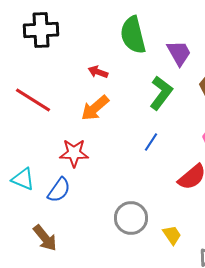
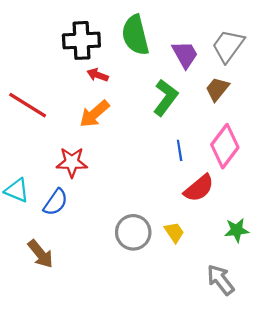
black cross: (41, 30) -> (81, 40), moved
blue line: (151, 142) -> (180, 150), moved, turned -42
yellow trapezoid: (172, 235) -> (174, 232), moved

